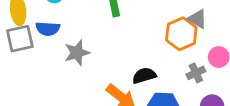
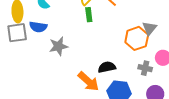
gray triangle: (197, 19) -> (149, 28), turned 35
gray cross: (196, 73) -> (145, 68), turned 32

